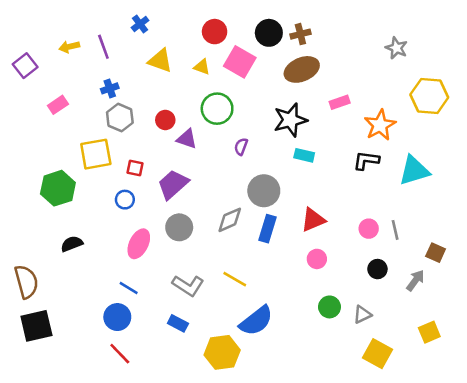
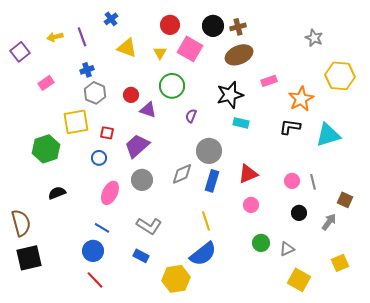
yellow triangle: (202, 67) -> (160, 53), turned 40
yellow line: (235, 279) -> (206, 221), moved, turned 42

